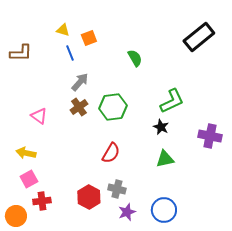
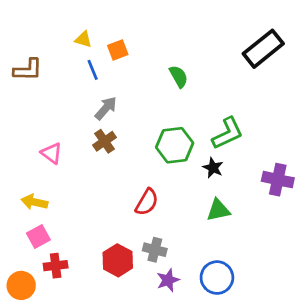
green hexagon: (113, 107) -> (175, 145), moved

